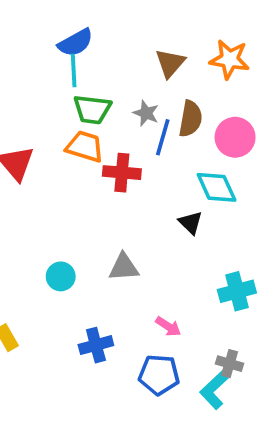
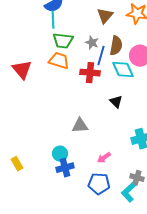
red cross: (122, 173) -> (90, 73), moved
cyan diamond: (217, 187) -> (123, 70), moved
cyan circle: (61, 276) -> (60, 154), moved
pink arrow: (168, 327) -> (104, 158), turned 112

